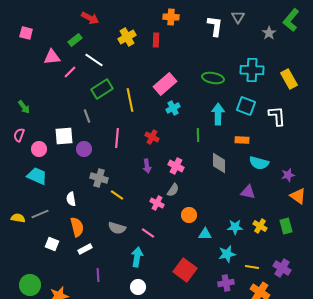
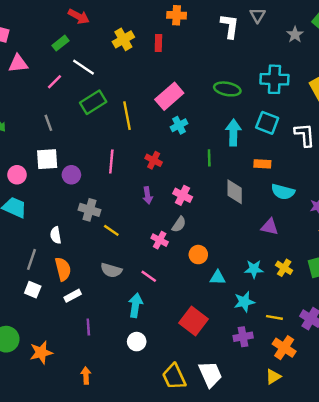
pink triangle: (52, 57) -> (18, 64), moved
gray line: (87, 116) -> (48, 123), moved
gray line: (40, 214) -> (31, 259), moved, turned -48

